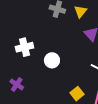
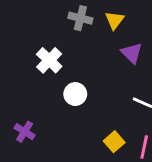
white cross: (25, 47) -> (49, 60), moved, turned -30

